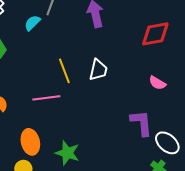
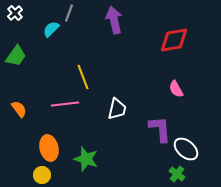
white trapezoid: (98, 70) -> (117, 109), moved
pink semicircle: (157, 83) -> (176, 89), turned 30

